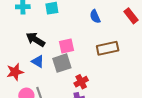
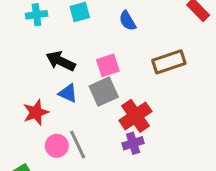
blue semicircle: (95, 16) -> (127, 21), moved
red cross: (81, 82) -> (135, 116), size x1.5

